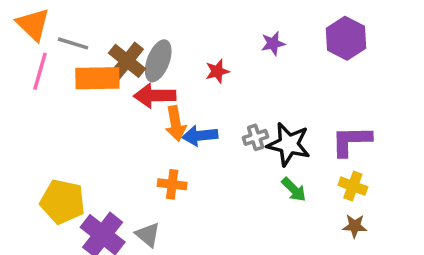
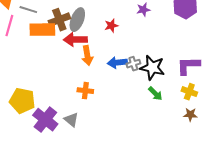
brown cross: (127, 61) -> (59, 20), turned 30
blue arrow: (200, 136) -> (117, 63), moved

